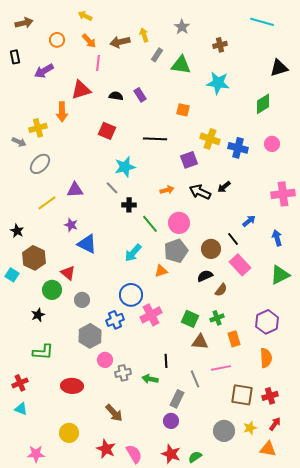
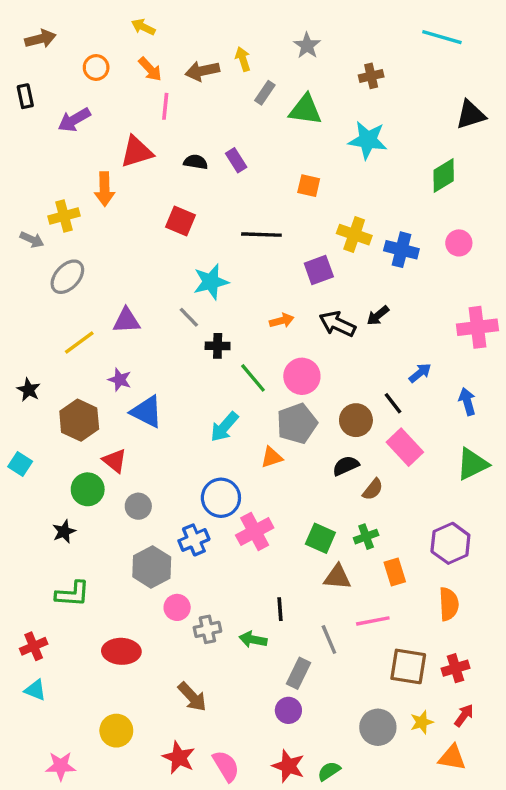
brown hexagon: (34, 258) -> (79, 420), moved

